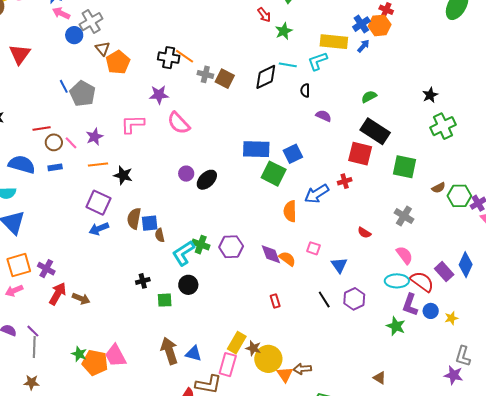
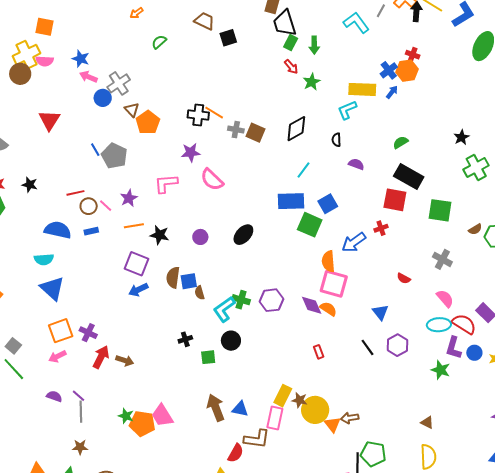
cyan line: (288, 65) -> (304, 170), moved, turned -60
purple circle: (186, 174) -> (200, 237), moved
pink square: (314, 248) -> (334, 284), moved, size x2.0

